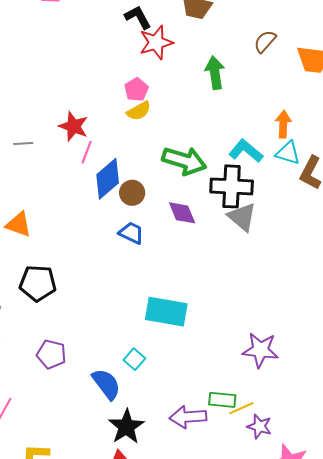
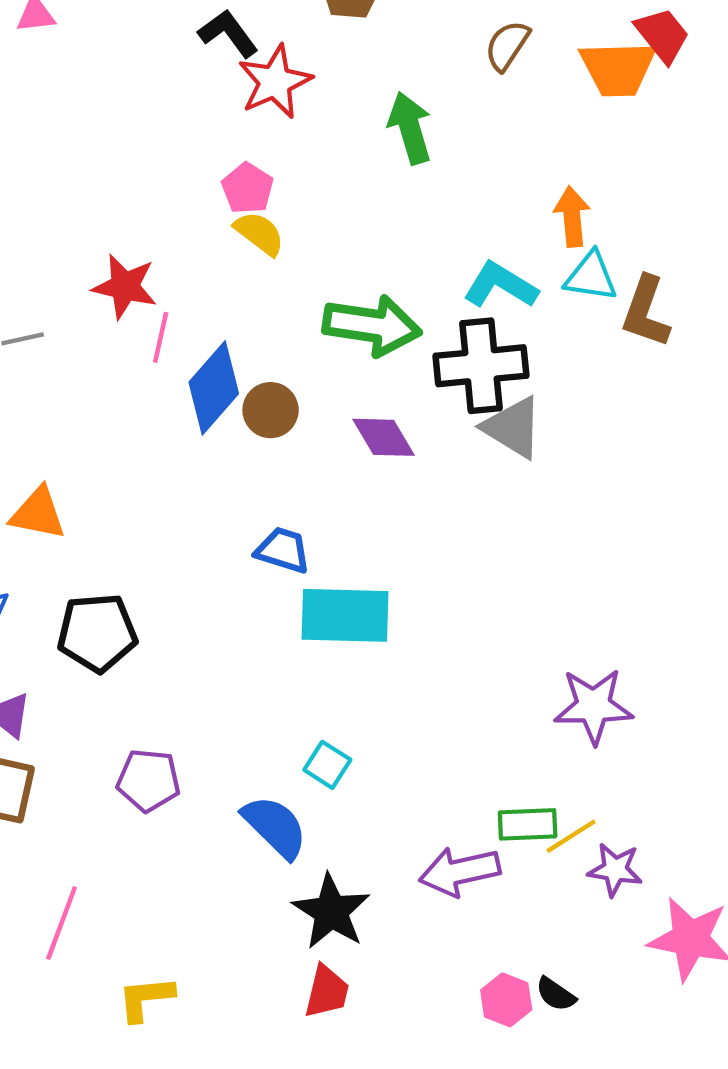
yellow semicircle: (139, 111) -> (259, 233), turned -105
blue trapezoid: (131, 233) -> (283, 550), moved
cyan rectangle: (166, 312) -> (345, 615), moved

